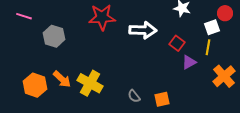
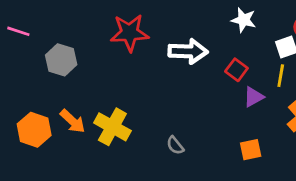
orange square: (162, 99) -> (251, 150), moved

